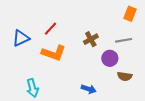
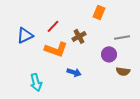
orange rectangle: (130, 14) -> (99, 12), moved
brown cross: (91, 39) -> (79, 36), moved
blue arrow: (89, 89) -> (74, 72), moved

